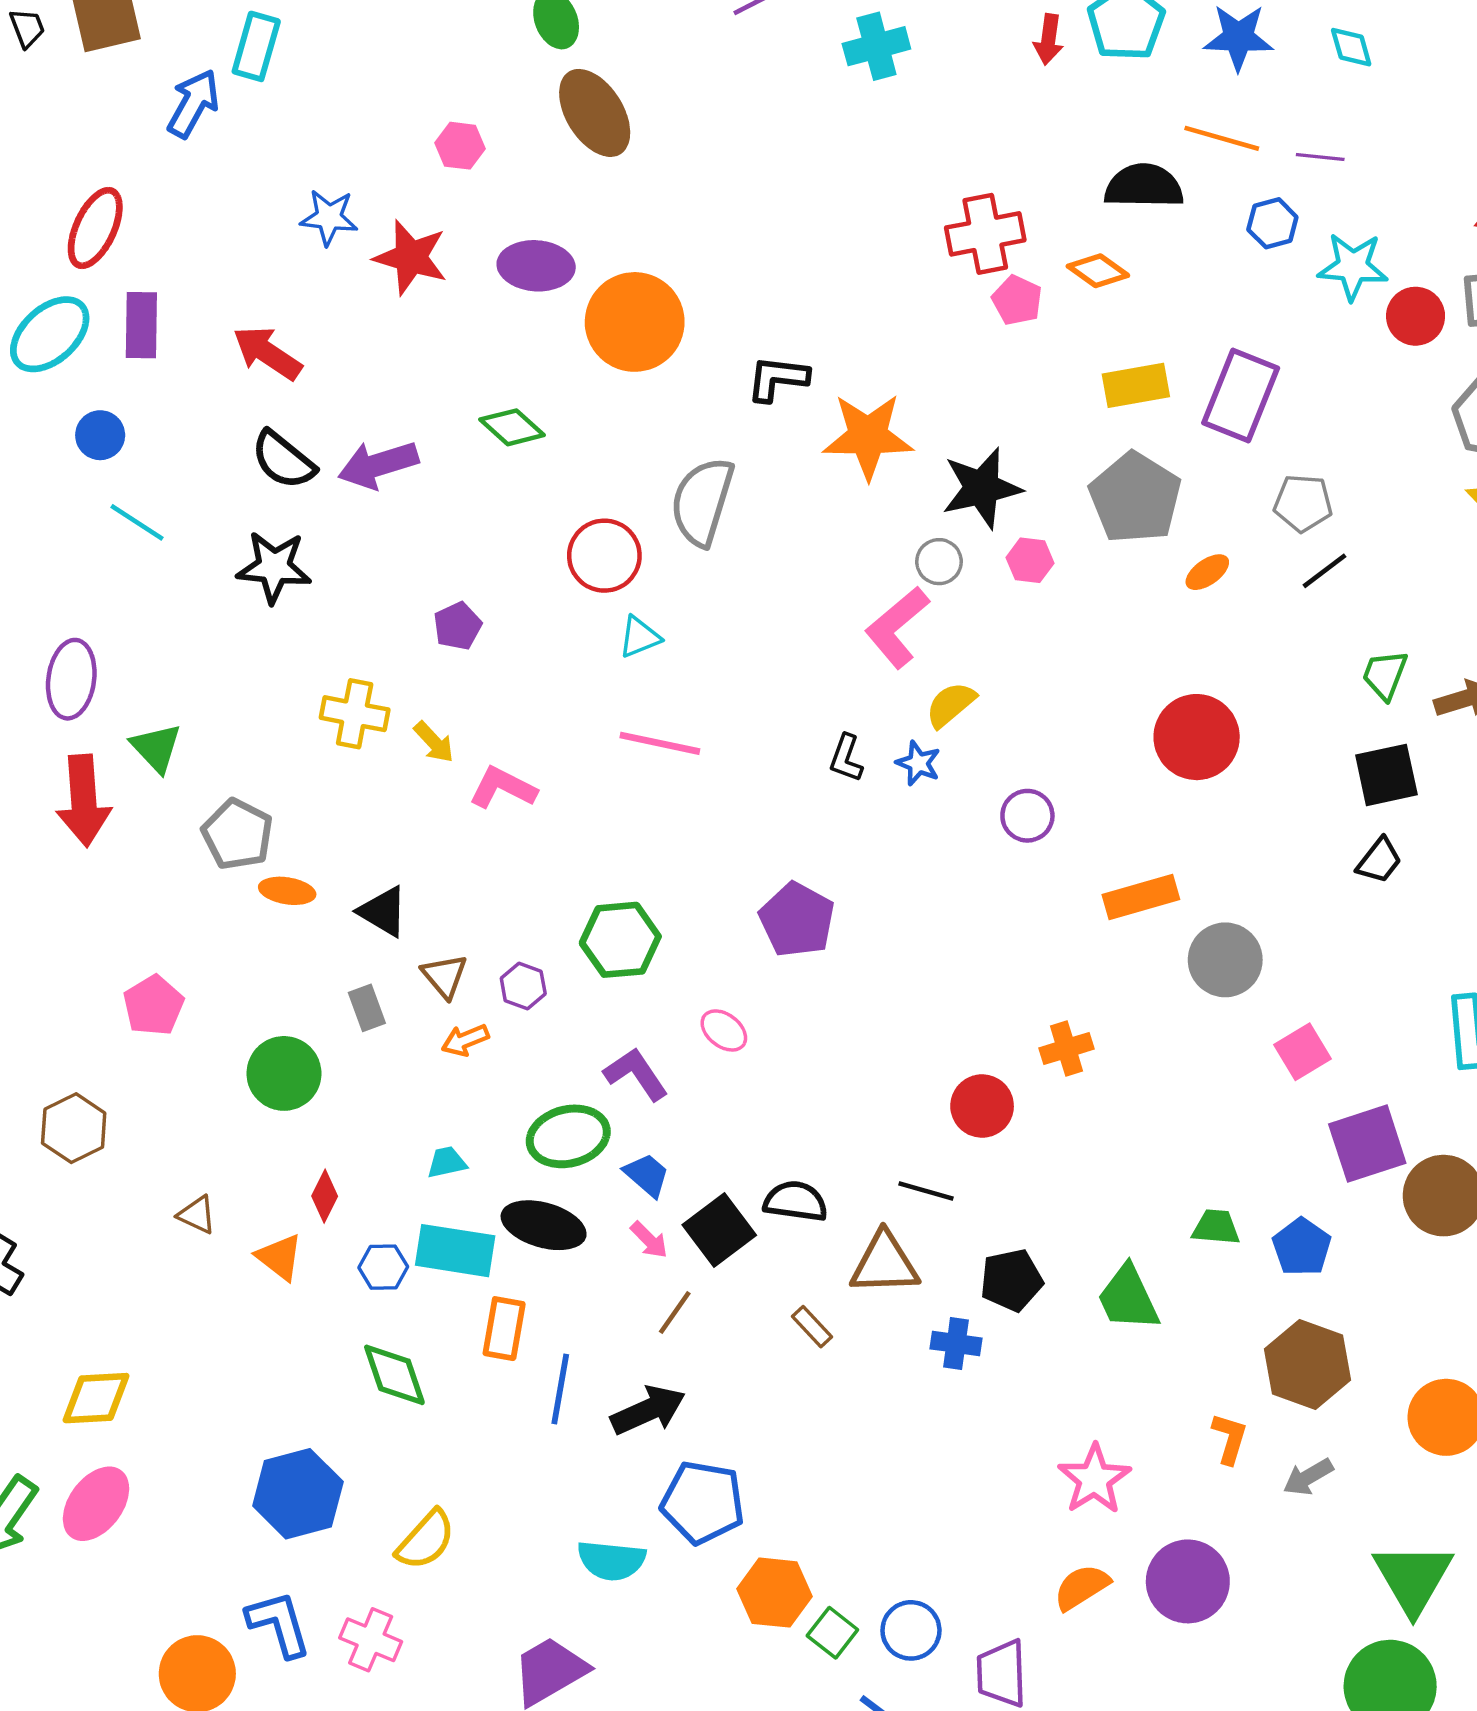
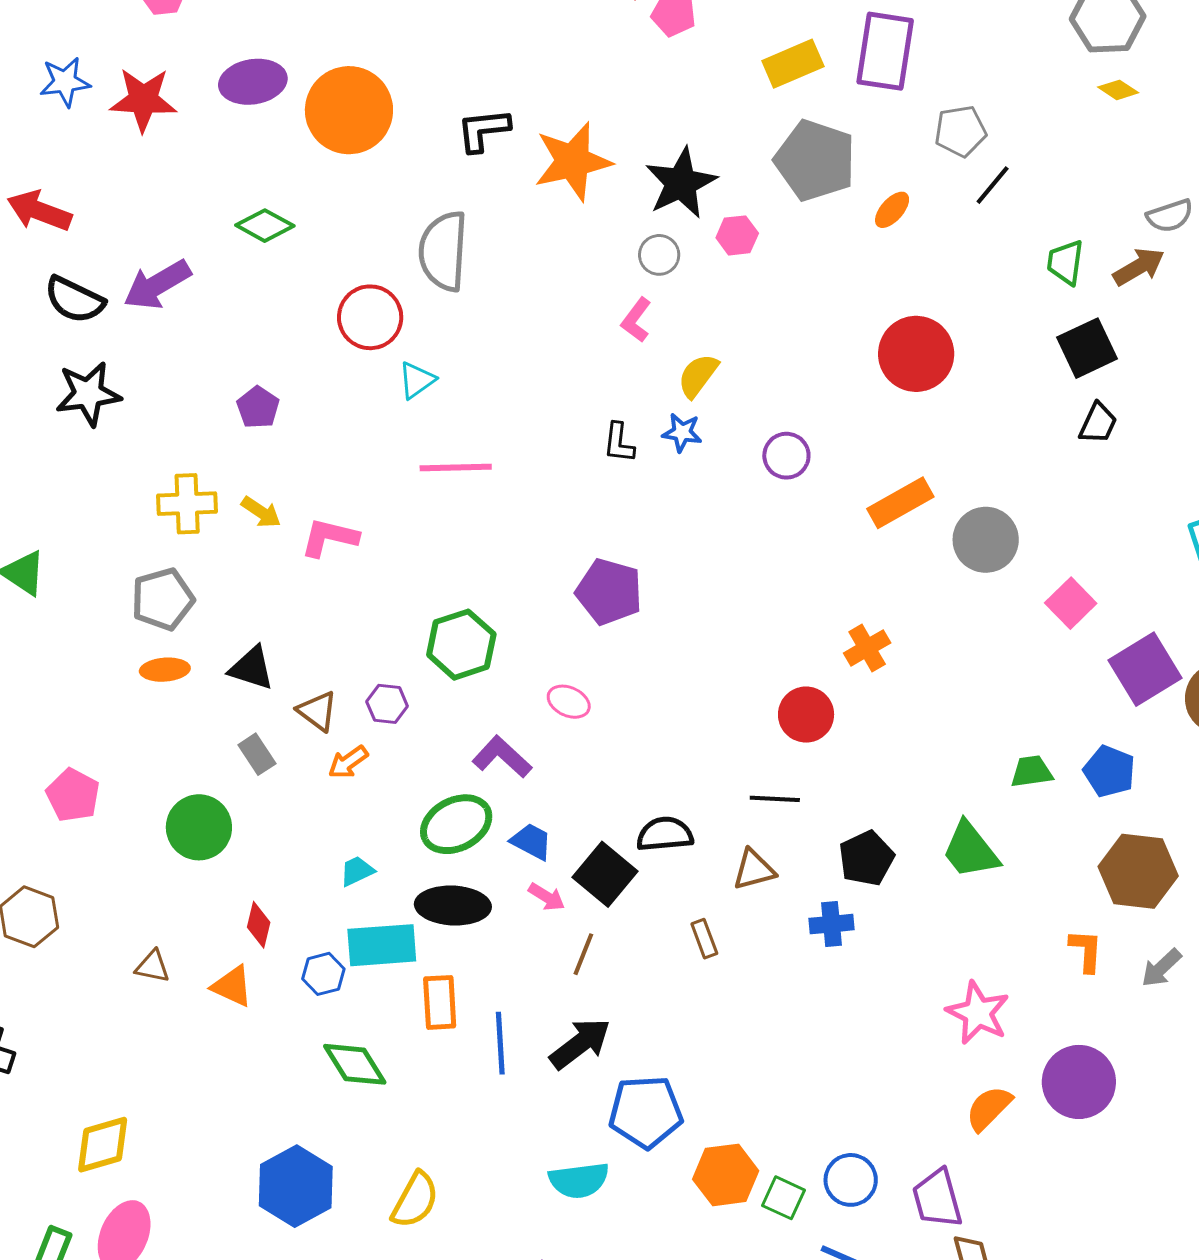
pink L-shape: (897, 627) -> (636, 320), size x0.6
gray pentagon: (237, 834) -> (163, 599), moved, turned -30
brown triangle: (885, 1263) -> (754, 870), size x0.7
brown rectangle: (812, 1327) -> (704, 939), turned 36

